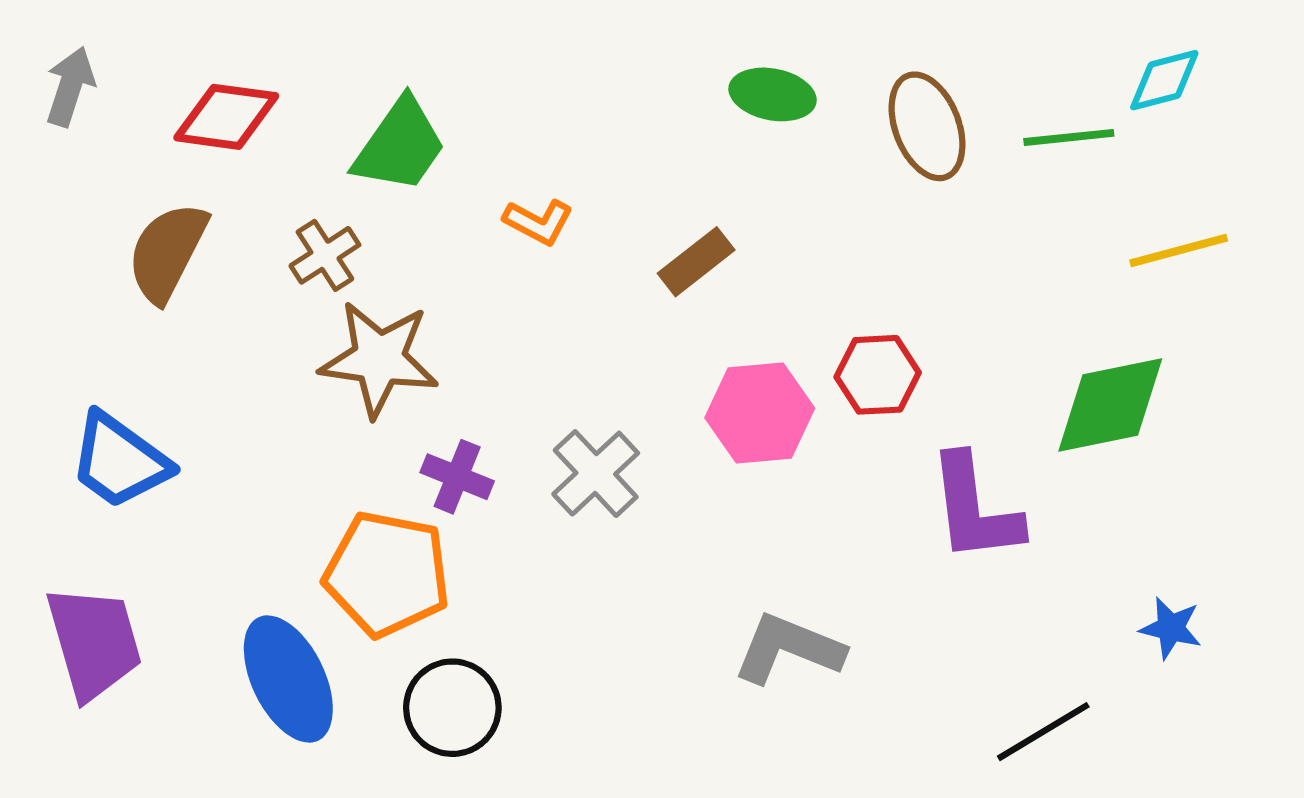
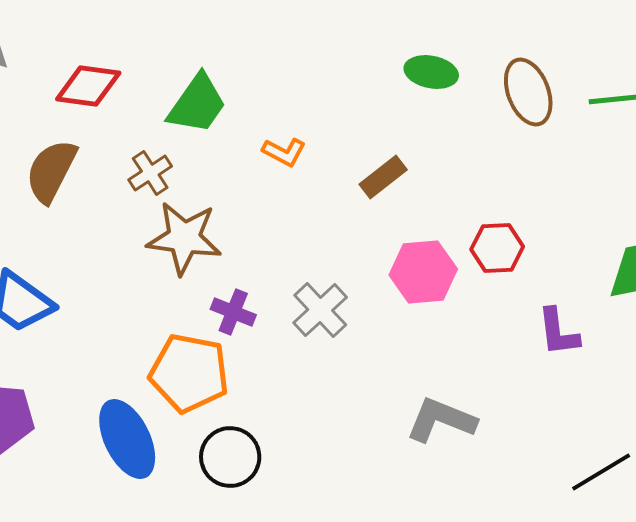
purple L-shape: (975, 509) -> (558, 332), size x0.7

